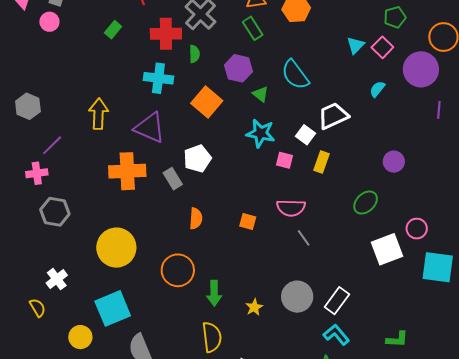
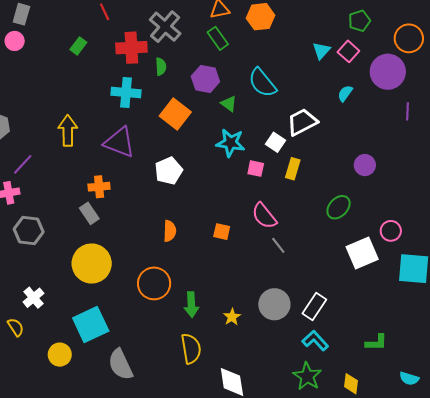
orange cross: (127, 171) -> (99, 187), size x0.6
gray rectangle: (173, 179) -> (89, 213), moved
pink semicircle: (291, 208) -> (264, 216), turned 52

